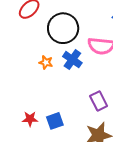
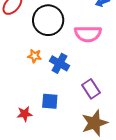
blue cross: (72, 60) -> (59, 63), moved
blue square: (55, 121) -> (50, 101), moved, turned 30

